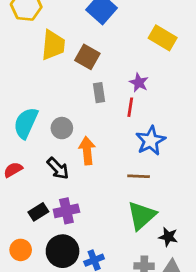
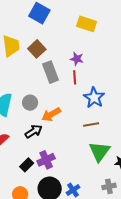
brown square: (87, 57) -> (37, 49), turned 30
gray rectangle: (99, 93) -> (51, 72), size x1.5
orange arrow: (87, 151) -> (51, 114), turned -102
black arrow: (58, 168) -> (34, 131), turned -66

